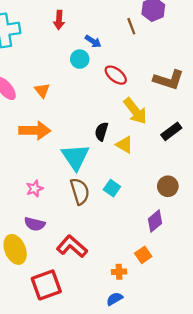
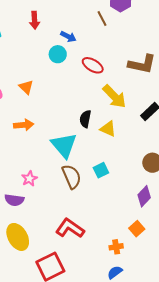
orange arrow: (35, 130) -> (24, 125), size x0.7
cyan square: (112, 188) -> (101, 170), turned 35
purple semicircle: (35, 224) -> (14, 200), moved

